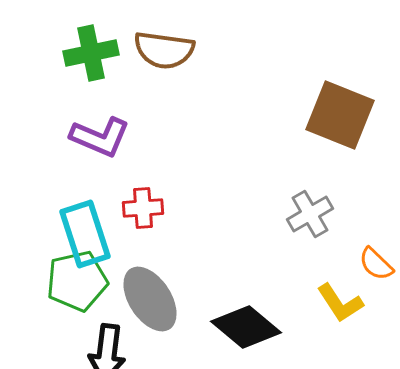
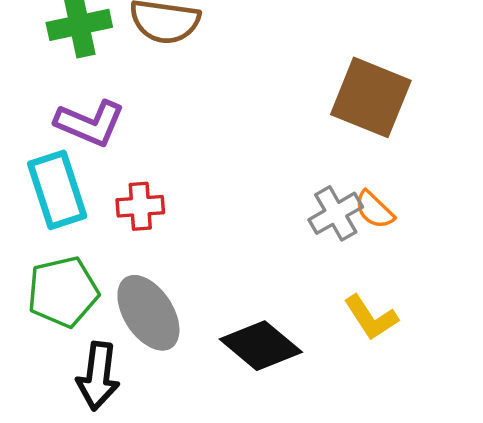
cyan rectangle: (85, 234) -> (57, 190), moved
orange semicircle: (376, 264) -> (374, 210), moved

